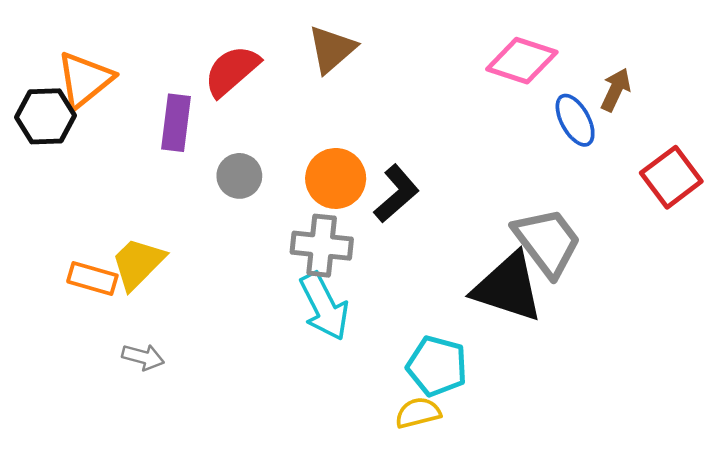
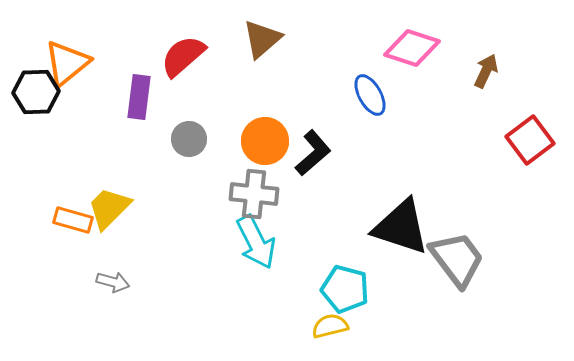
blue ellipse: (575, 120) -> (370, 95), moved
gray trapezoid: (547, 242) -> (457, 259), moved

